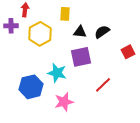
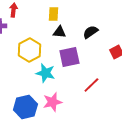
black triangle: (80, 32) -> (59, 32), moved
yellow hexagon: (40, 34) -> (29, 50), moved
blue hexagon: (31, 87) -> (25, 107), moved

